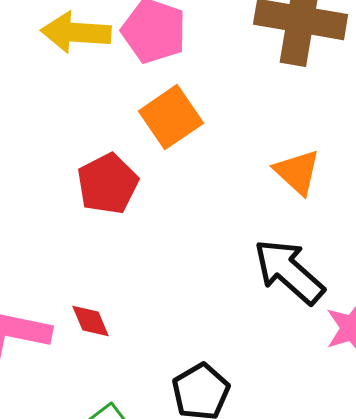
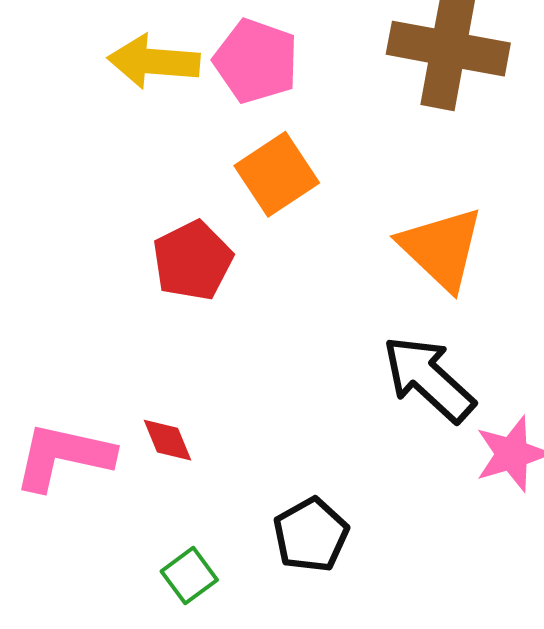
orange triangle: (297, 172) -> (441, 248), size x1.4

